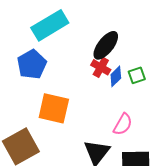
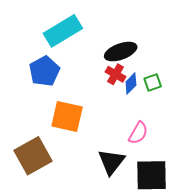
black ellipse: (106, 45) -> (121, 52), turned 32

